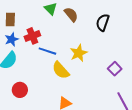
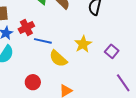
yellow star: (79, 53) -> (83, 44), moved
red circle: (20, 90) -> (33, 82), moved

